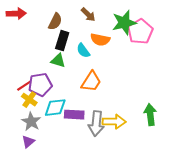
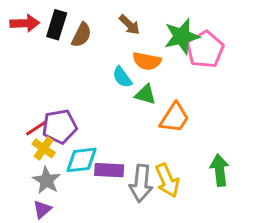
black rectangle: (62, 41) -> (57, 25), moved
green triangle: (58, 61) -> (145, 95), moved
orange trapezoid: (91, 82) -> (175, 118), moved
yellow arrow: (114, 122) -> (167, 180), turned 65

